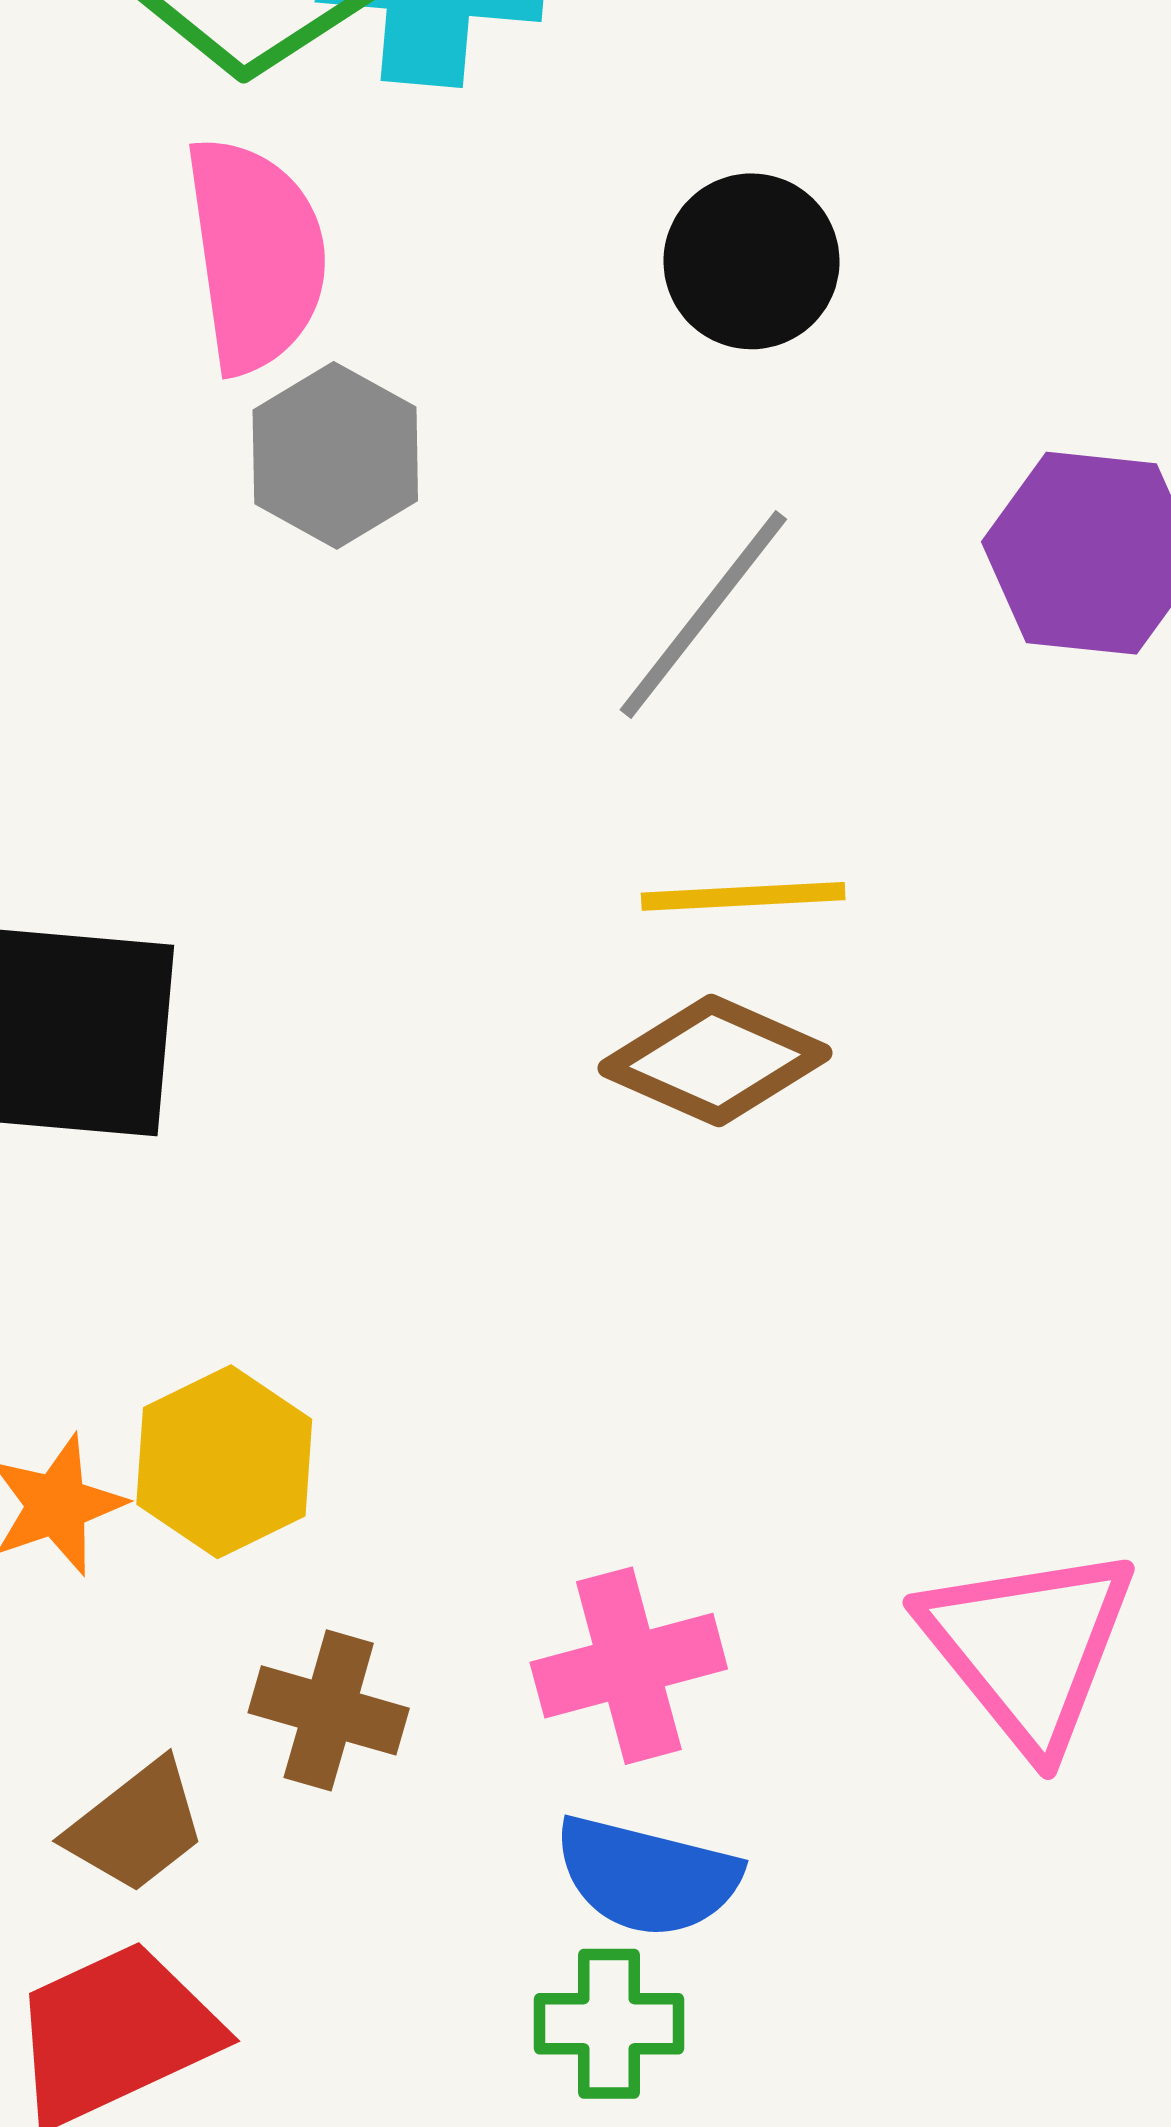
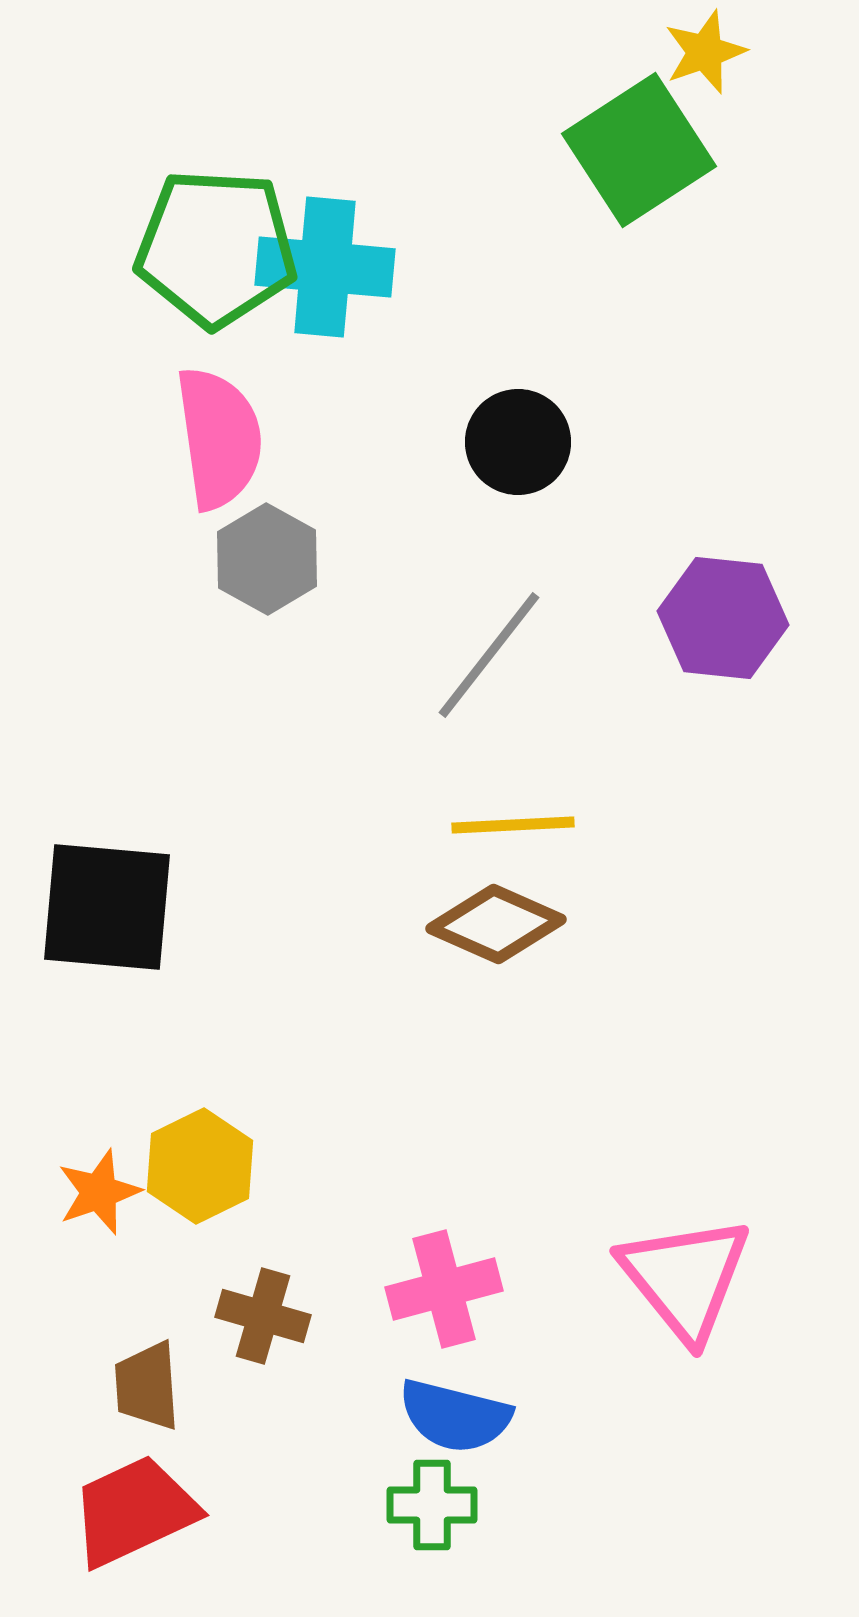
brown trapezoid: (136, 1826) -> (147, 1386), turned 124

